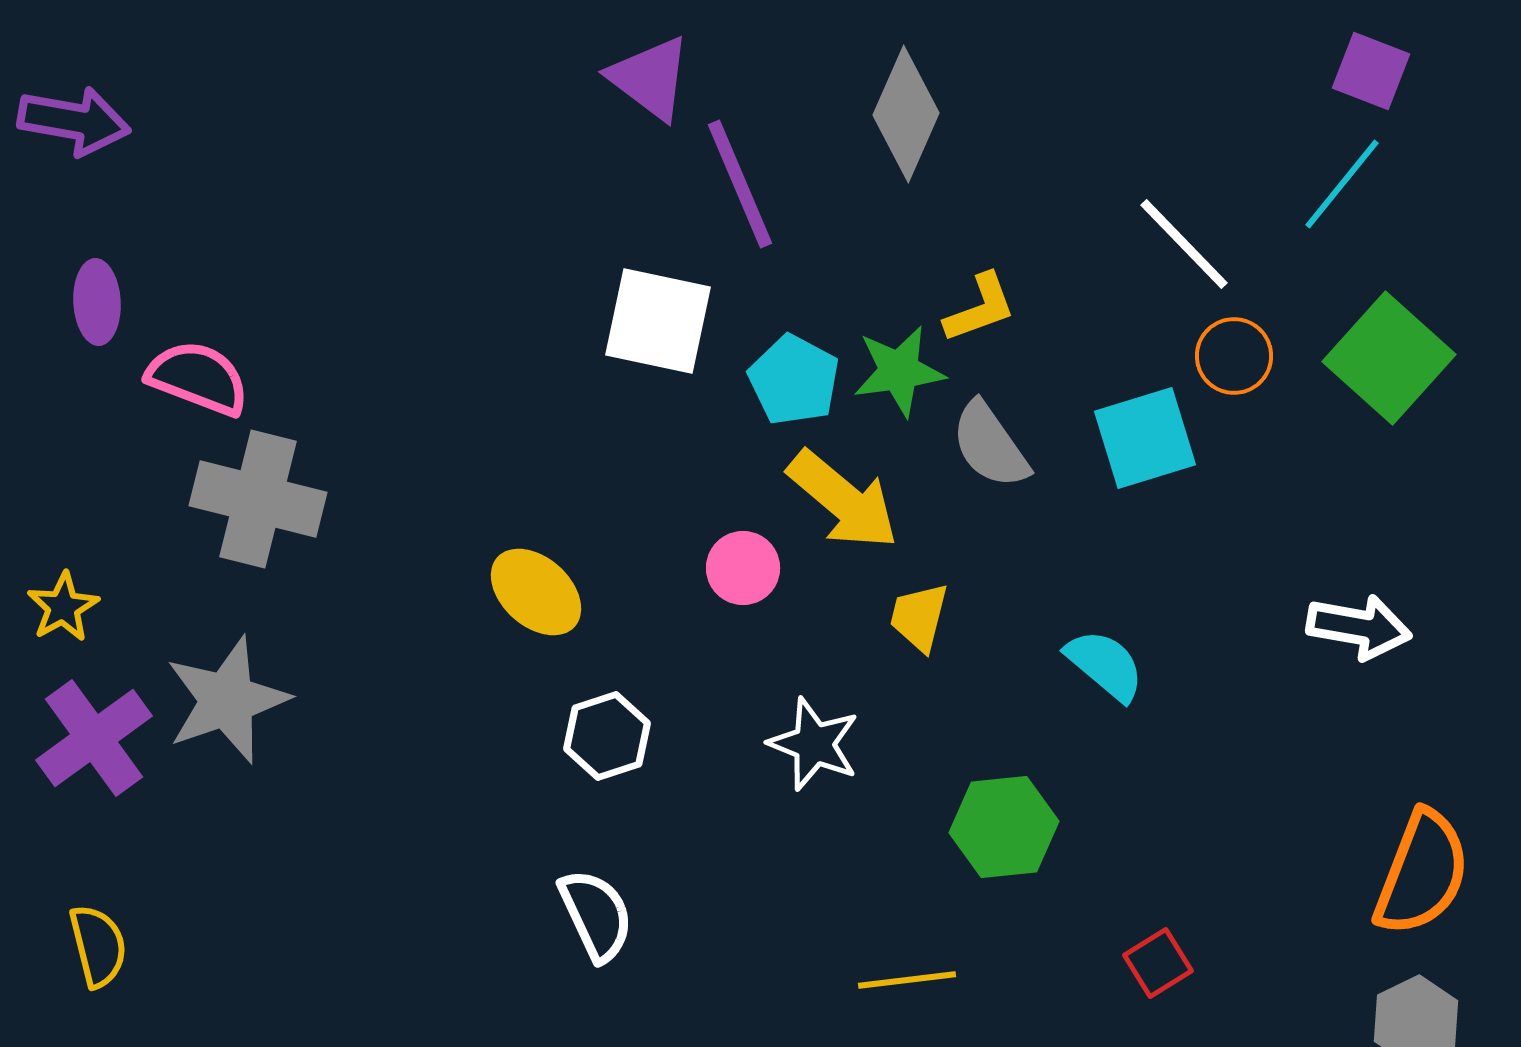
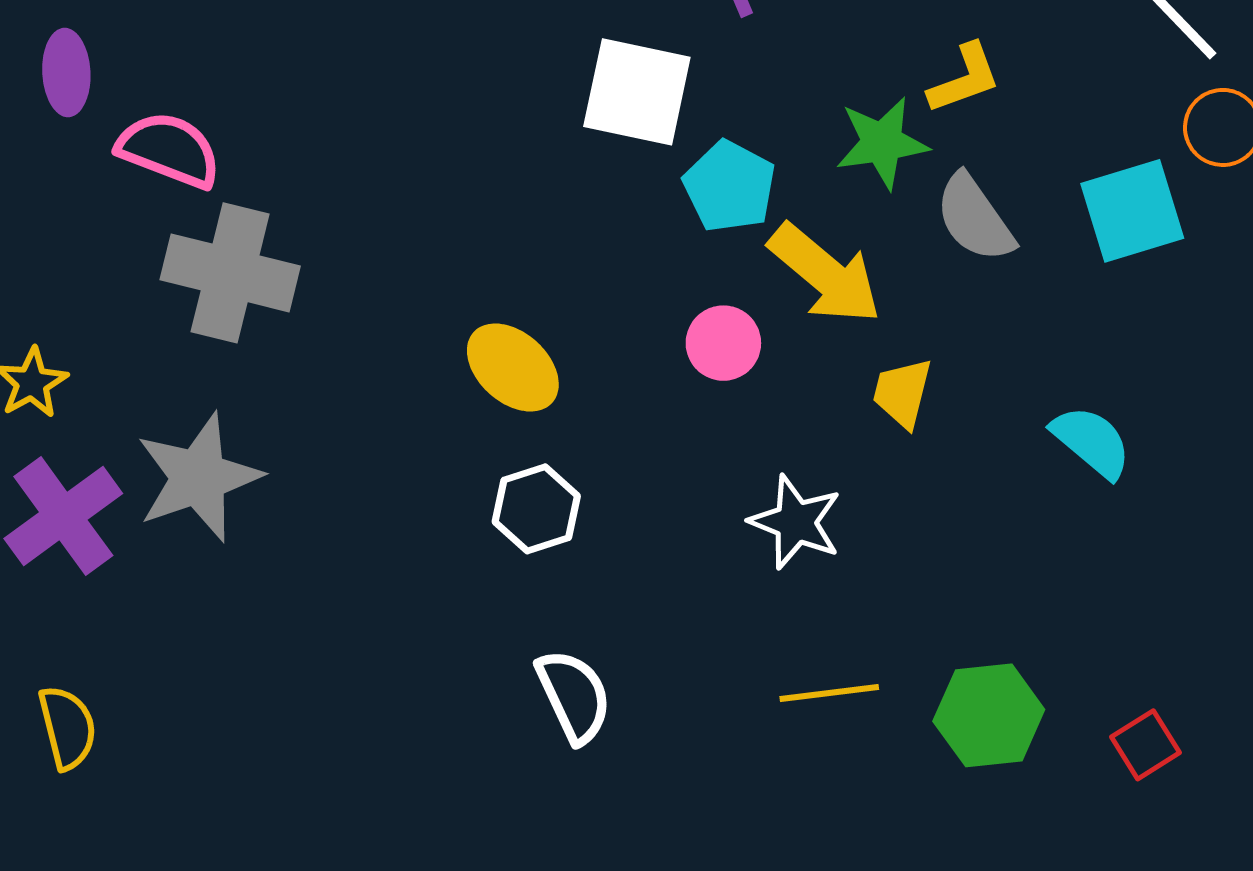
cyan pentagon: (794, 380) -> (729, 186), moved
white hexagon: (607, 736) -> (536, 509), moved
green hexagon: (1004, 827) -> (989, 715), moved
yellow line: (907, 980) -> (829, 693), moved

